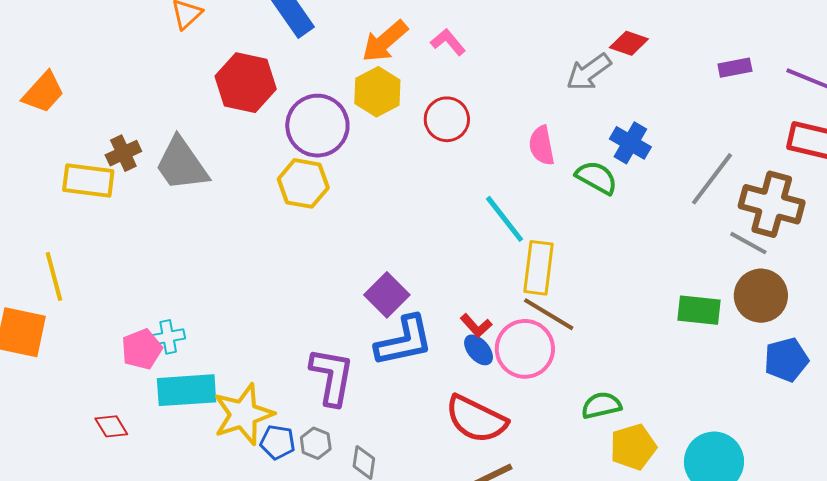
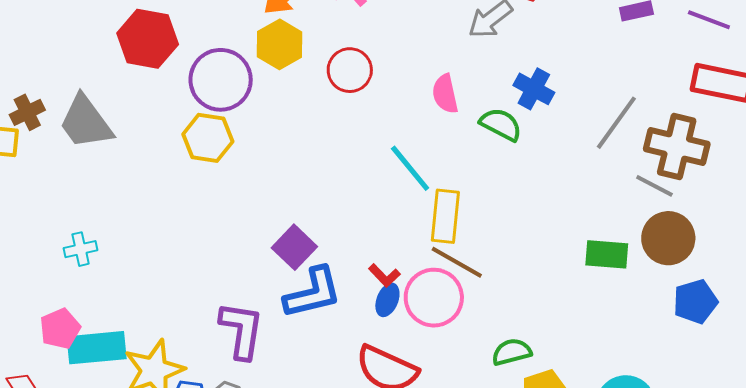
cyan cross: (168, 337) -> (81, 249), moved
pink pentagon: (142, 349) -> (60, 329), moved
blue ellipse: (479, 350) -> (387, 300), turned 64

